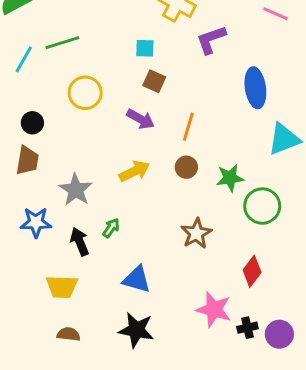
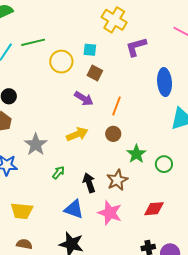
yellow circle: (85, 93) -> (61, 62), moved
green star: (230, 178) -> (136, 154), moved, turned -30
green circle: (262, 206) -> (164, 164), size x0.7
black arrow: (80, 242) -> (89, 183), moved
red diamond: (252, 271) -> (154, 209), turned 45
pink star: (214, 310) -> (110, 213), moved

